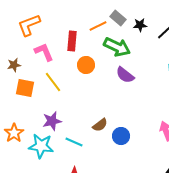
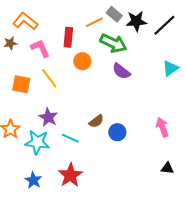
orange L-shape: (29, 25) -> (25, 21), turned 60
black star: (140, 25) -> (136, 21), size x1.5
brown star: (14, 65) -> (10, 43), moved
purple star: (52, 121) -> (48, 117), turned -30

